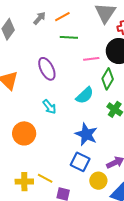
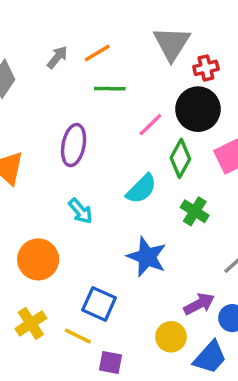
pink line: (91, 59) -> (150, 125), turned -35
purple ellipse: (47, 69) -> (74, 145), turned 40
blue square: (80, 162) -> (99, 304), moved
yellow cross: (24, 182) -> (31, 323), moved, turned -30

